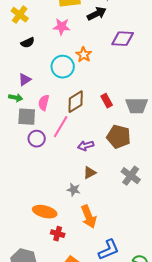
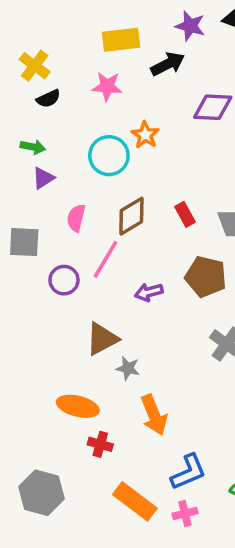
black semicircle: (28, 43) -> (48, 99), moved
green arrow: (16, 98) -> (33, 147), moved
gray square: (27, 117) -> (24, 242), moved
brown triangle: (90, 173) -> (102, 339), moved, size x1.5

